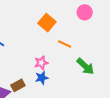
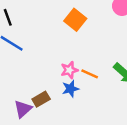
orange line: (65, 44) -> (90, 74), moved

